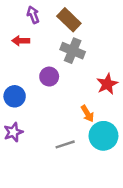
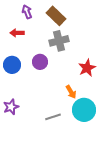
gray cross: (73, 51) -> (59, 41), turned -36
blue circle: (15, 96) -> (12, 65), moved

